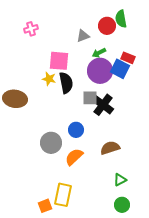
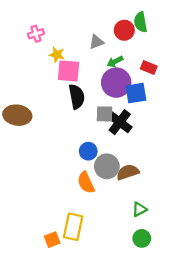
blue square: (120, 69) -> (136, 93), moved, turned -36
yellow star: (49, 79) -> (57, 55), moved
gray circle: (51, 143) -> (107, 166), moved
orange semicircle: (74, 157) -> (86, 183), turned -72

